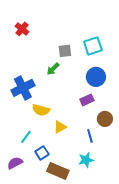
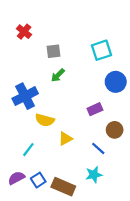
gray square: (65, 51) -> (53, 51), moved
blue circle: (96, 77) -> (116, 82), moved
blue line: (90, 136) -> (98, 148), turned -32
blue square: (42, 153) -> (38, 180), moved

